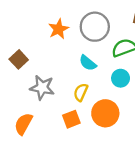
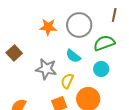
orange star: (59, 29) -> (48, 27), turned 30
gray star: (42, 88) -> (46, 69), moved

